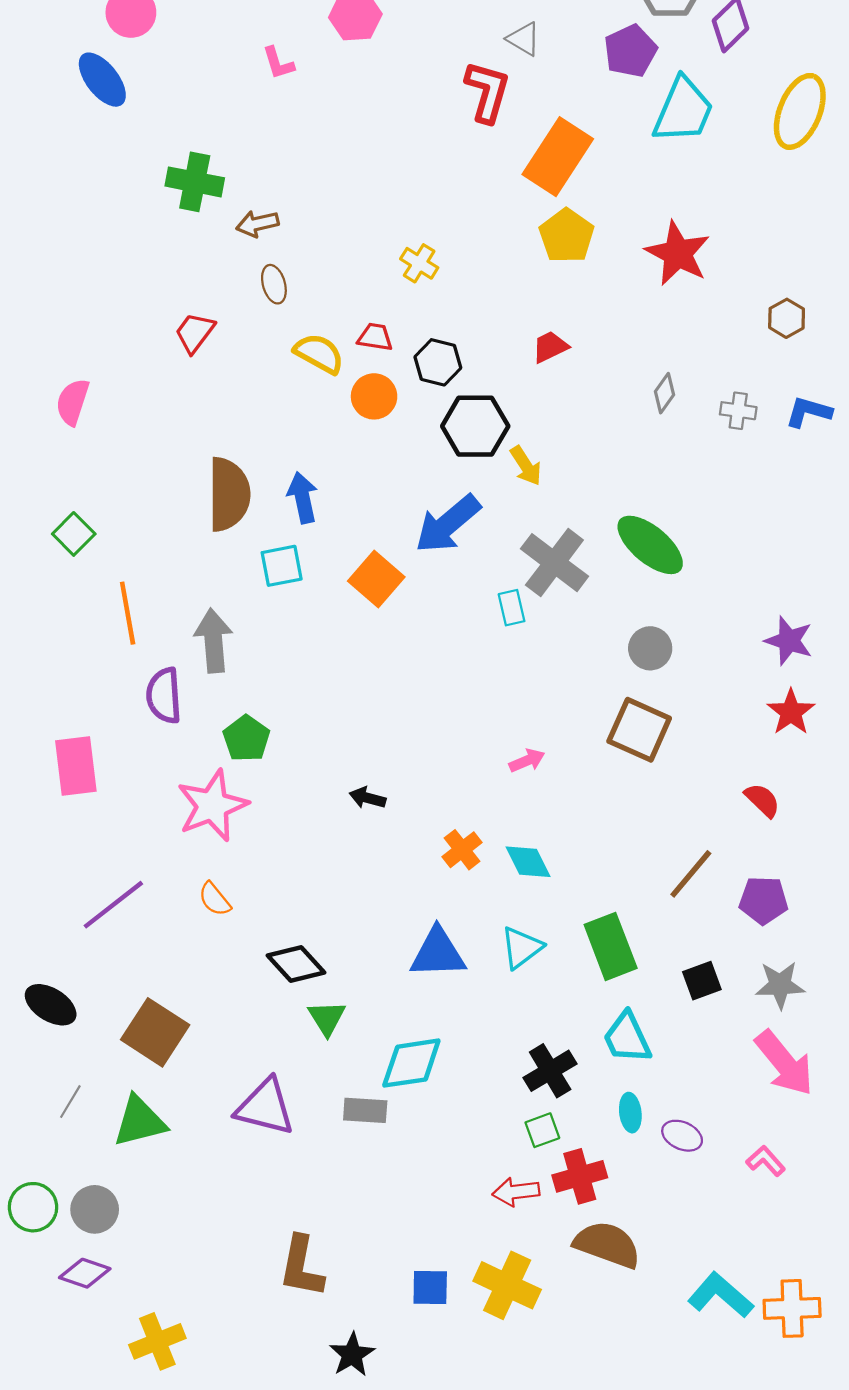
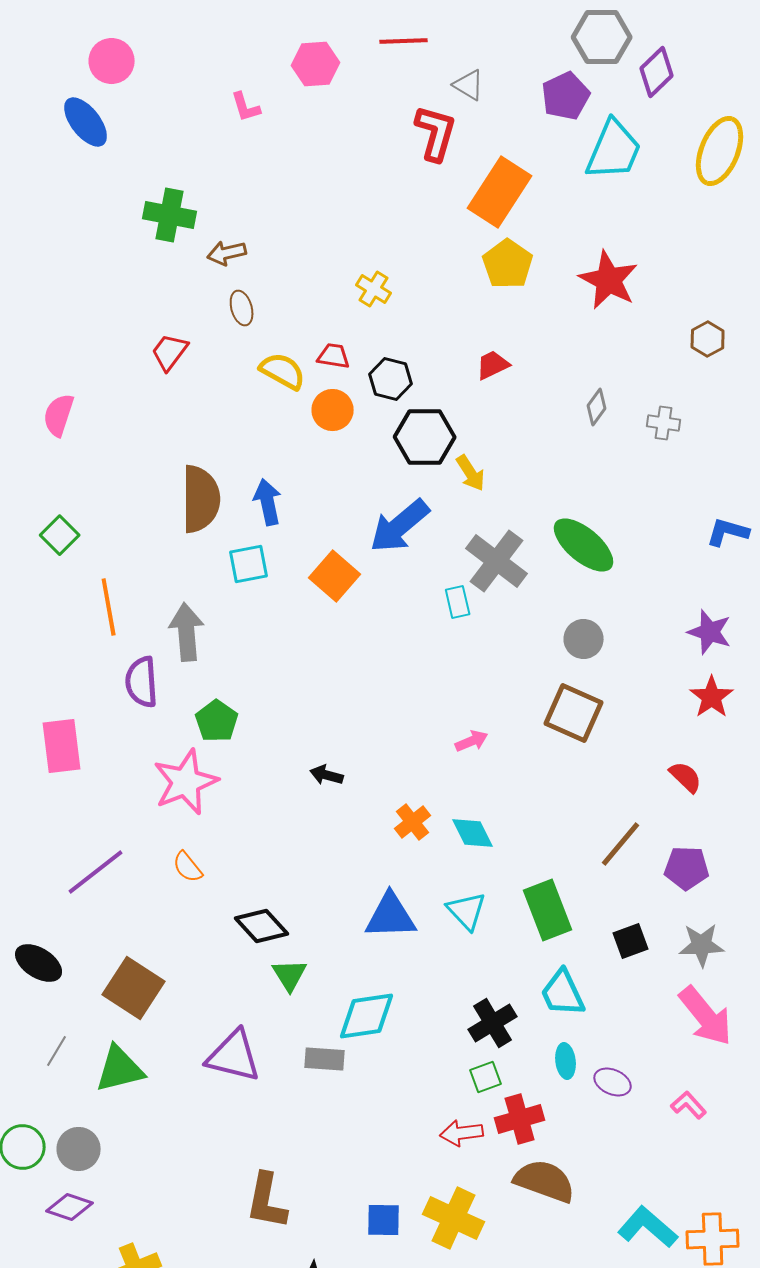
blue L-shape: (809, 412) -> (728, 532), moved
cyan triangle: (521, 948) -> (467, 911), turned -36

